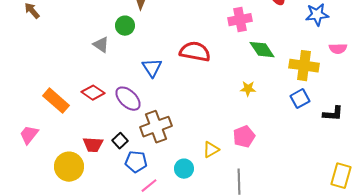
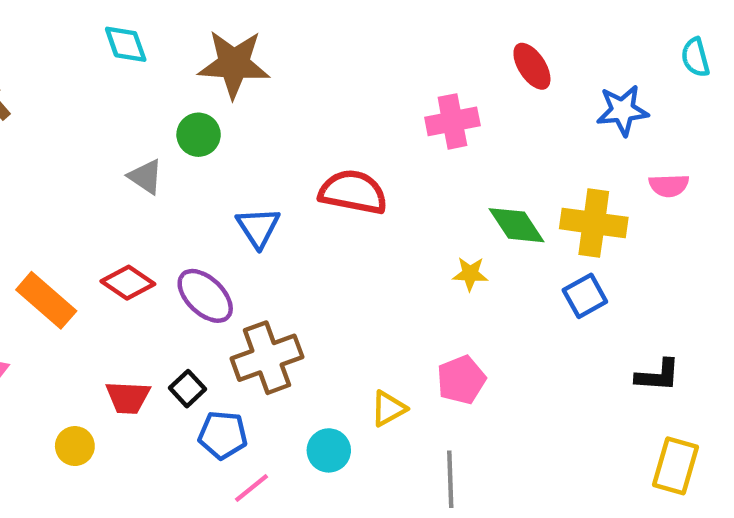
green diamond: (262, 50) -> (516, 225), moved
black L-shape: (333, 114) -> (658, 375), moved
yellow circle: (69, 167) -> (75, 446), size x0.6

